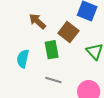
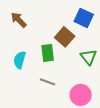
brown arrow: (37, 21) -> (19, 20), moved

